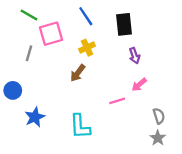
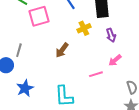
yellow cross: (87, 48) -> (84, 28), moved
gray line: (29, 53) -> (19, 50), moved

